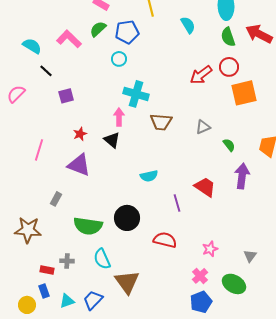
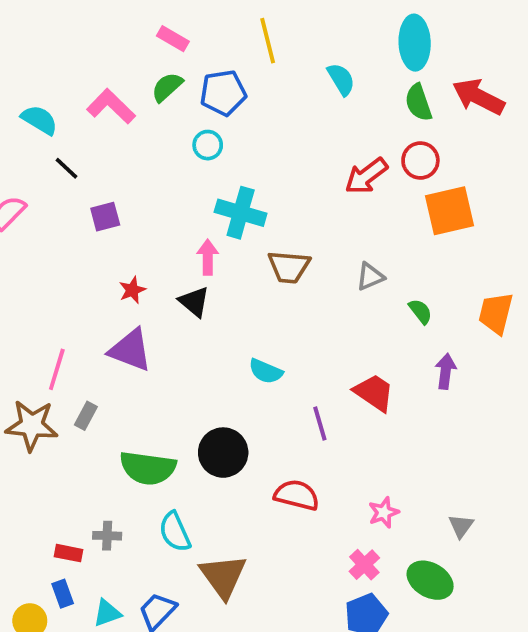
pink line: (39, 150) -> (57, 369), moved
cyan semicircle: (149, 176) -> (266, 371), turned 36
purple arrow: (242, 176) -> (446, 371), size x0.7
brown star: (28, 230) -> (32, 425), moved

